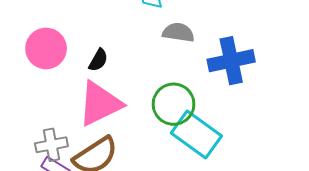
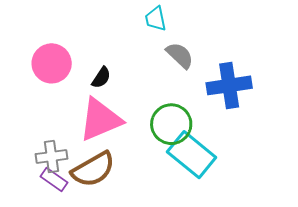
gray semicircle: (178, 32) -> (180, 55), turned 32

